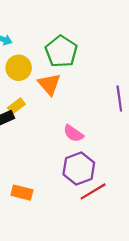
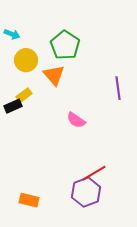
purple hexagon: (79, 168) -> (86, 192), moved
orange rectangle: (22, 193) -> (29, 200), moved

